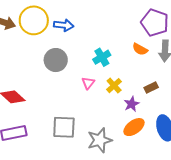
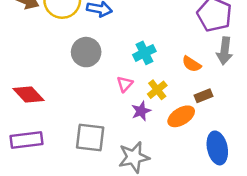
orange semicircle: (140, 49) -> (192, 64), moved
purple star: (132, 104) -> (141, 111), moved
orange ellipse: (134, 127) -> (181, 116), moved

